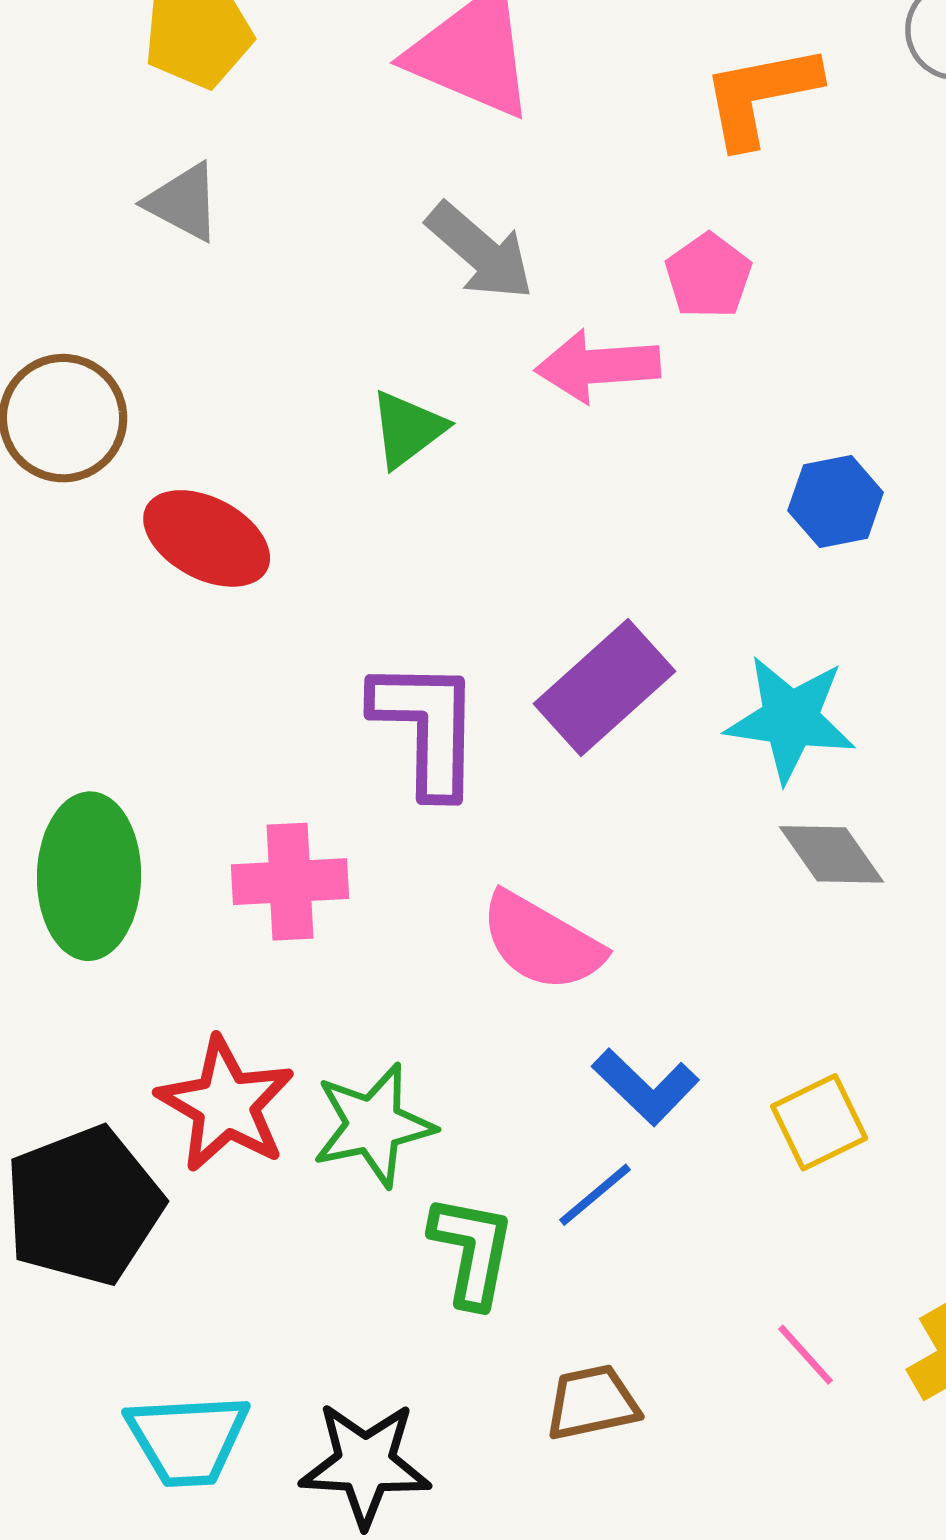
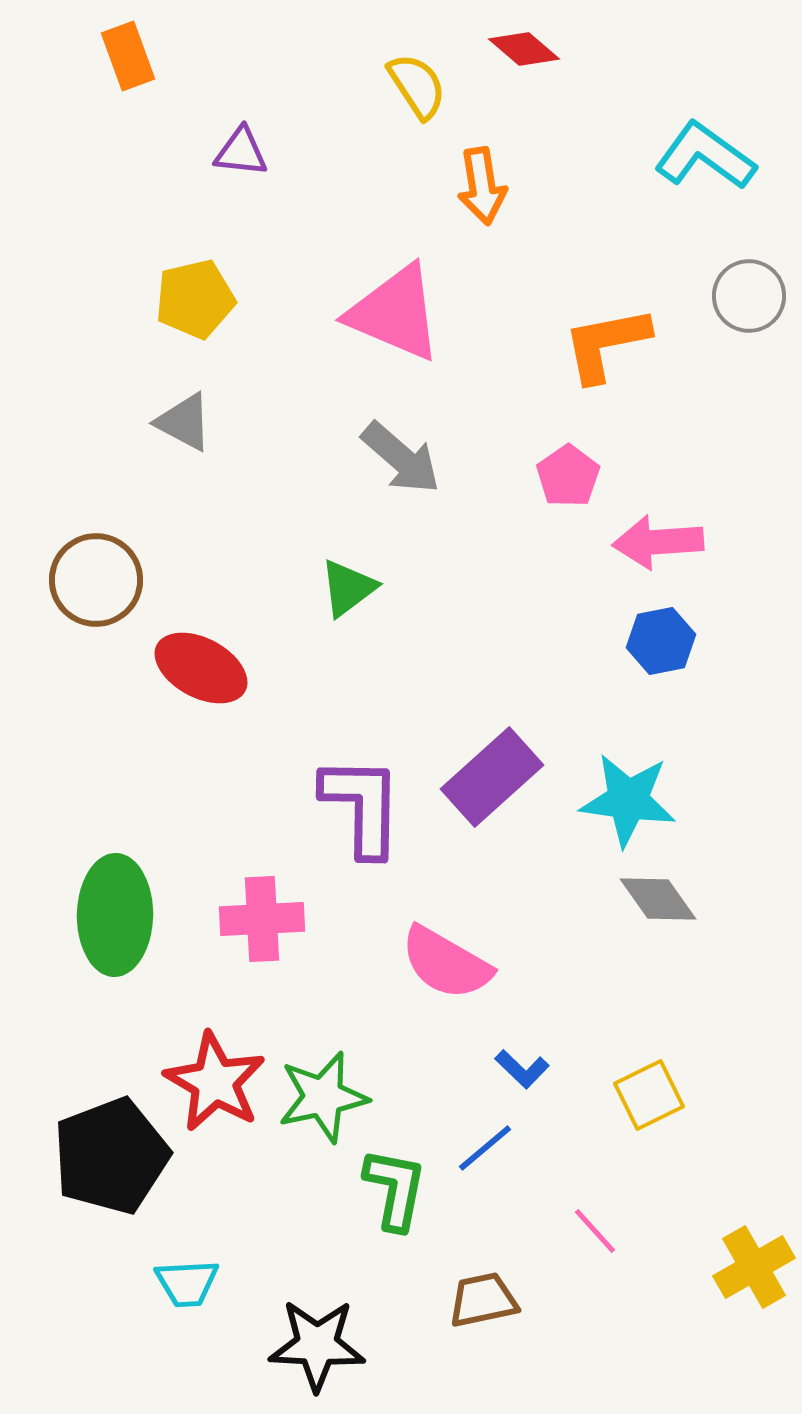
pink arrow: (598, 366) -> (658, 542), moved
blue L-shape: (645, 1087) -> (522, 1069), size x0.7
pink line: (805, 1355) -> (595, 1231), moved
cyan trapezoid: (187, 1439) -> (187, 1283), moved, size x0.7

